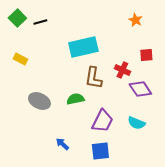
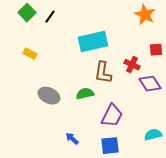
orange star: (135, 20) -> (145, 15), size x1.5
black line: (40, 22) -> (50, 17), turned -40
cyan semicircle: (136, 123) -> (153, 135), moved, turned 144

